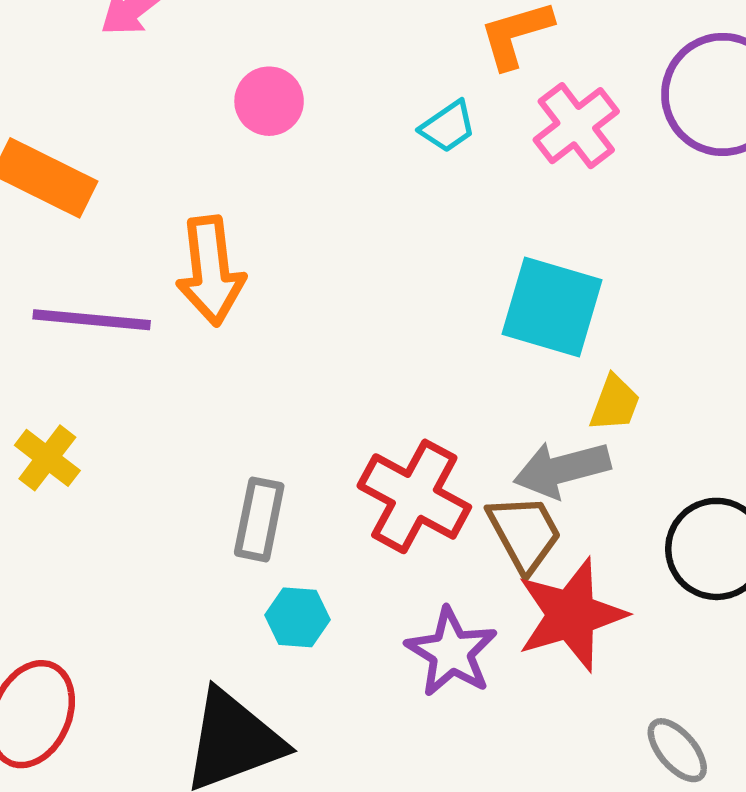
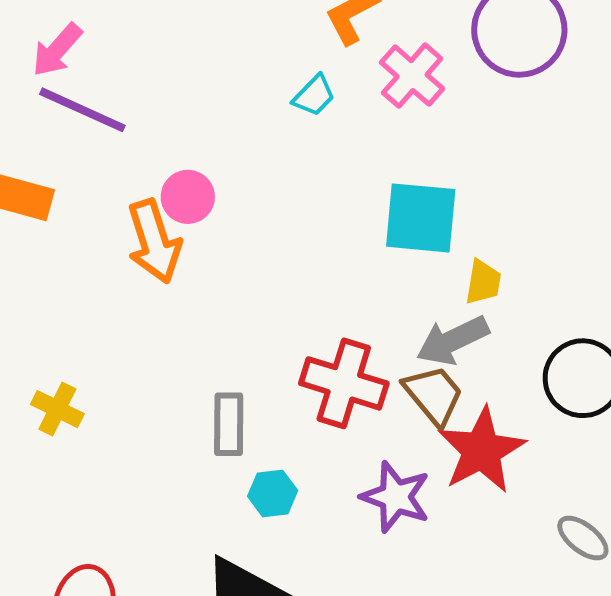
pink circle: (269, 101) -> (188, 197), moved
purple line: (92, 320) -> (82, 110), moved, turned 30

